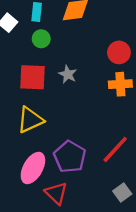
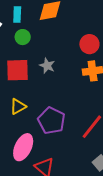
yellow triangle: (30, 120) -> (18, 107), size x0.7
purple pentagon: (70, 157) -> (51, 121), moved

